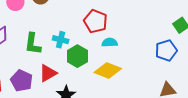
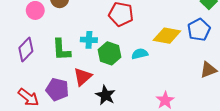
cyan semicircle: (110, 43) -> (140, 54), moved
yellow diamond: (108, 71) -> (167, 36), moved

